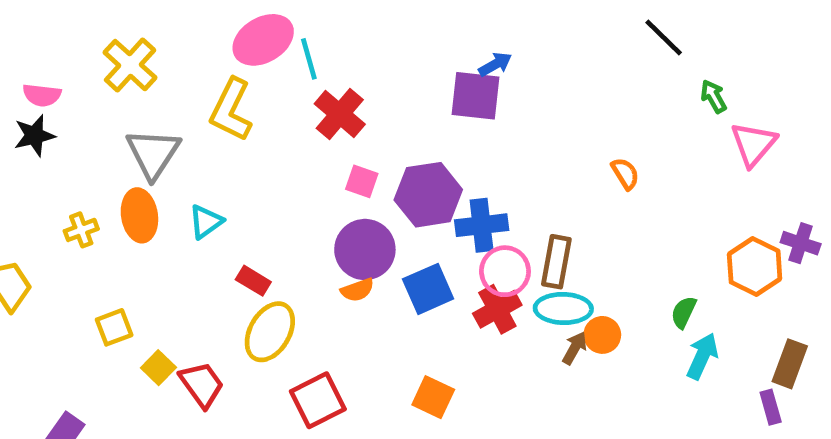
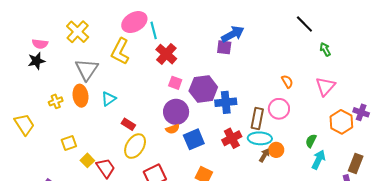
blue arrow: (495, 64) -> (233, 34), size x1.6
purple square: (476, 96) -> (224, 47), size x0.7
pink triangle: (753, 144) -> (325, 86), moved
pink circle: (505, 271) -> (279, 109), moved
blue square: (428, 289) -> (194, 139), moved

